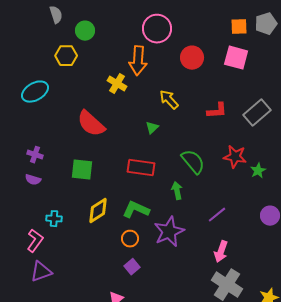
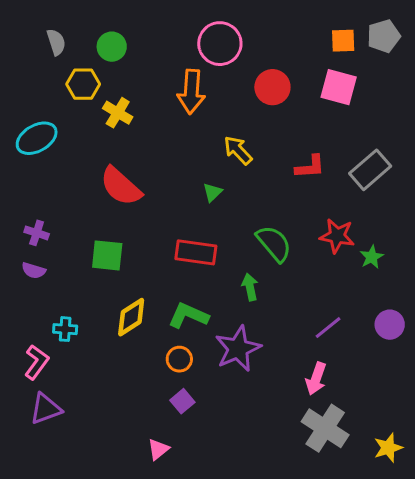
gray semicircle: (56, 15) -> (56, 42), moved
yellow cross: (117, 84) -> (118, 113), moved
purple line: (217, 215) -> (328, 328), moved

